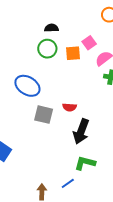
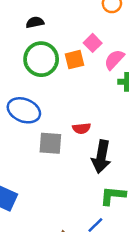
black semicircle: (51, 28) -> (35, 22), moved
green circle: (47, 49) -> (41, 59), size x1.4

